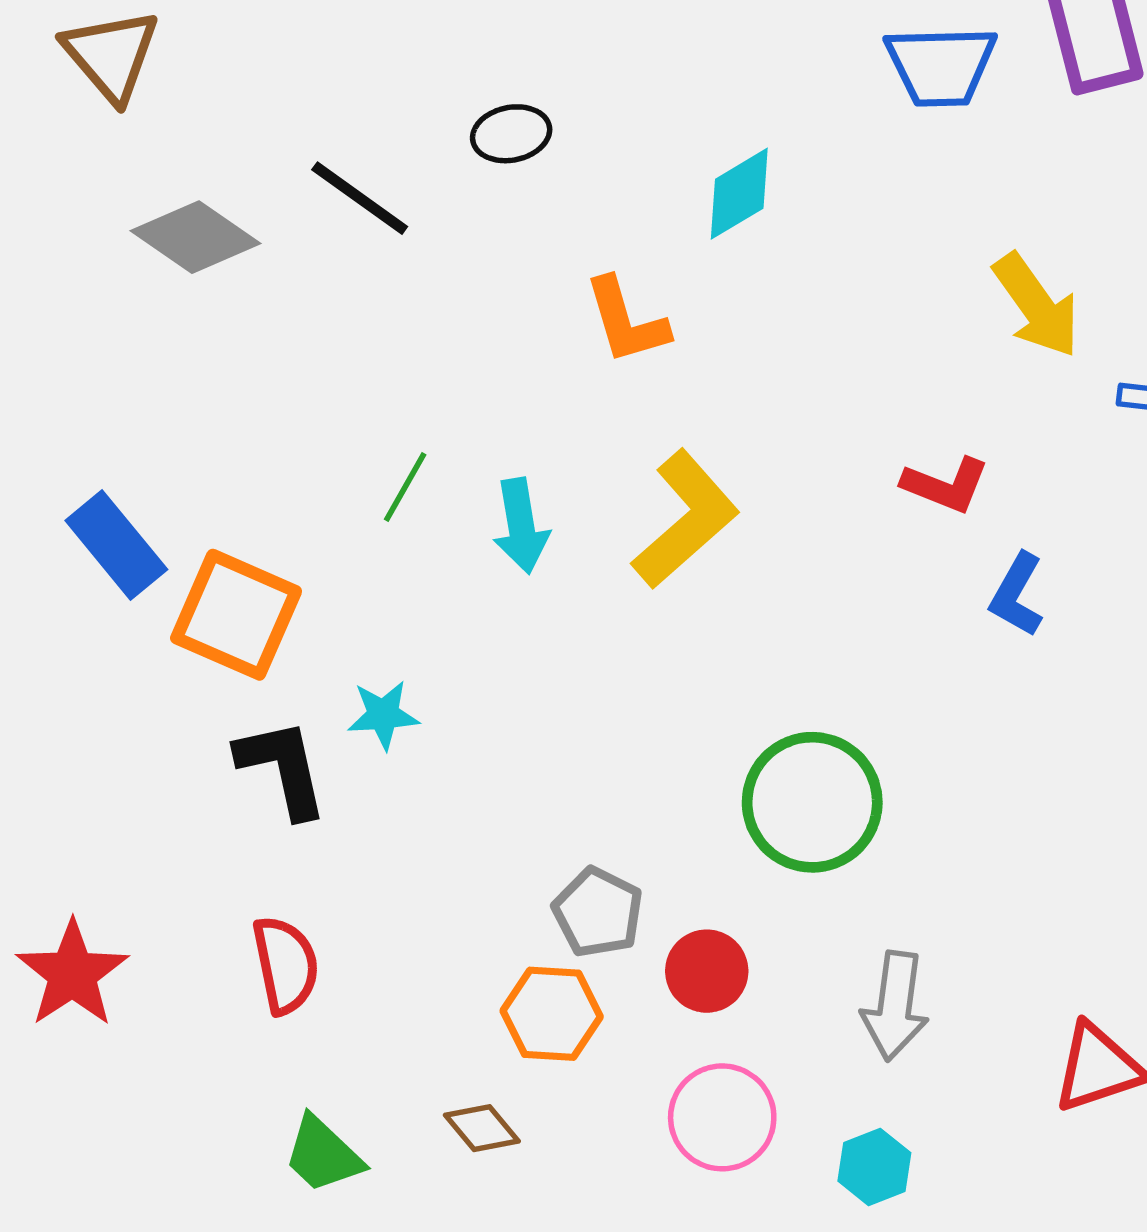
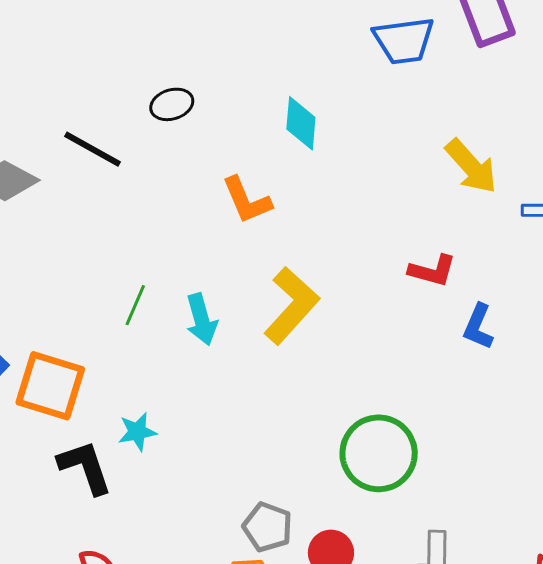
cyan diamond: (739, 194) -> (301, 123), turned -48

